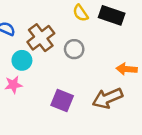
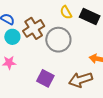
gray circle: (74, 49) -> (58, 40), size x1.6
cyan circle: (22, 60) -> (12, 37), moved

